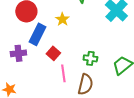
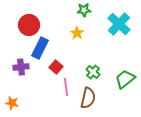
yellow star: (62, 19) -> (77, 33), moved
green cross: (90, 58) -> (93, 72), turned 32

